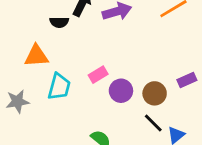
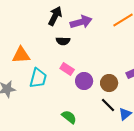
black semicircle: (59, 22) -> (63, 41), moved
pink rectangle: (98, 75) -> (67, 69), turned 64

